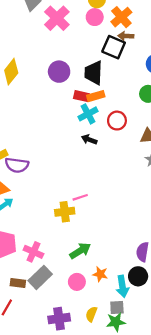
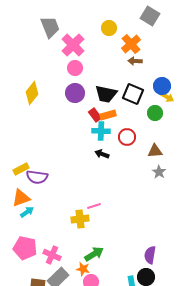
pink circle: (95, 17) -> (75, 68), moved
black square: (114, 47) -> (133, 94), moved
black trapezoid: (94, 73) -> (106, 94), turned -80
red rectangle: (81, 96) -> (95, 115), turned 40
cyan cross: (88, 114) -> (101, 131), turned 30
orange star: (100, 274) -> (83, 269), moved

